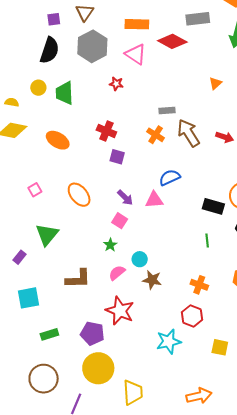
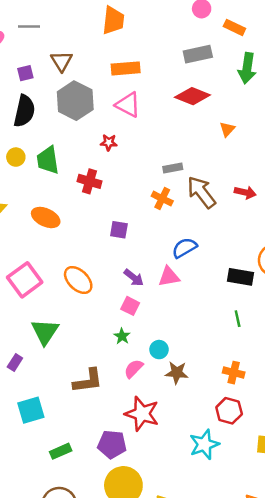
red diamond: (172, 41) -> (192, 96), moved
red cross: (106, 131) -> (89, 181), moved
pink square: (35, 190) -> (25, 280), size x2.0

